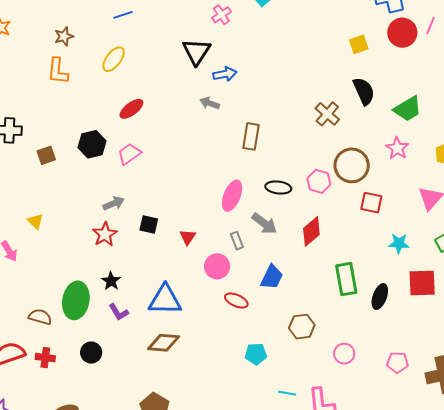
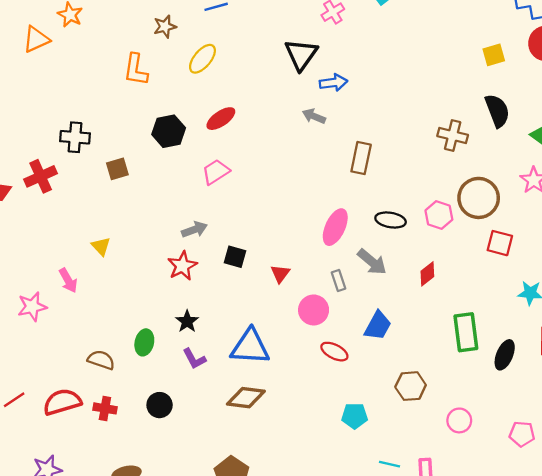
brown star: (64, 36) -> (165, 26), moved
brown cross: (327, 114) -> (453, 136), turned -30
black hexagon: (92, 144) -> (169, 131), moved
red diamond: (311, 231) -> (427, 274), size x0.7
green ellipse: (76, 300) -> (144, 342), size x0.6

